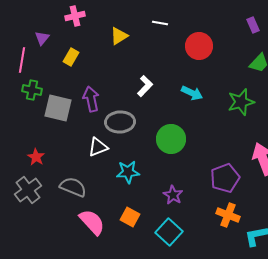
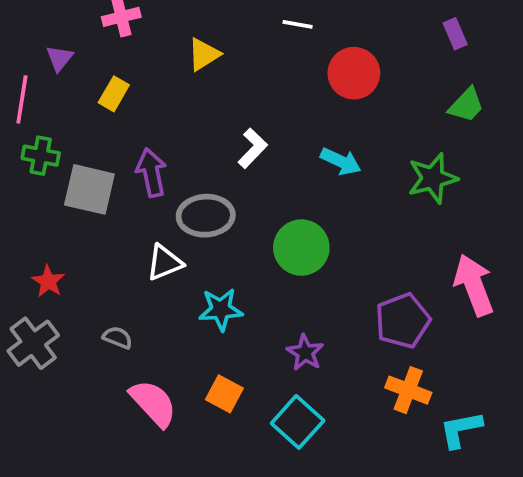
white line: (160, 23) -> (298, 24), moved
gray semicircle: (73, 187) -> (118, 338), size x0.6

